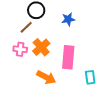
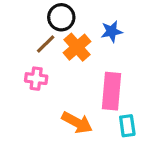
orange cross: (41, 47) -> (77, 47), moved
cyan rectangle: (90, 77) -> (127, 126), moved

